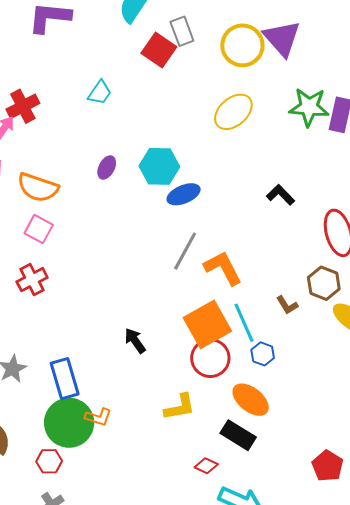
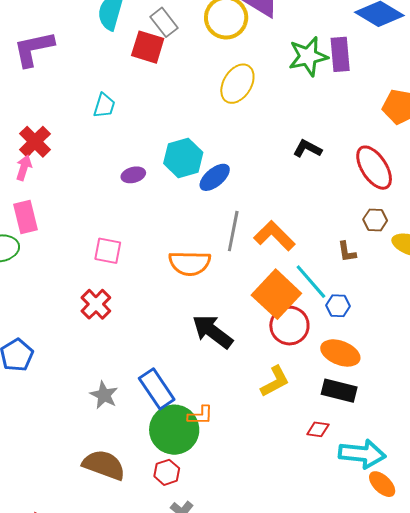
purple ellipse: (107, 167) -> (133, 175), turned 65
orange semicircle: (38, 187) -> (190, 263), moved
pink square: (39, 229) -> (108, 251), moved
brown hexagon: (324, 283) -> (375, 220), size x0.7
brown L-shape: (287, 305) -> (347, 252), turned 40
black arrow: (135, 341) -> (212, 332), size x1.6

